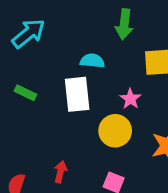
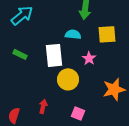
cyan semicircle: (92, 61) -> (73, 34), moved
yellow circle: (115, 131) -> (68, 79), moved

